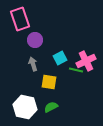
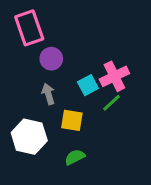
pink cross: (86, 61) -> (114, 76), moved
green line: (76, 70) -> (111, 103), turned -56
white hexagon: (25, 107) -> (29, 137), moved

